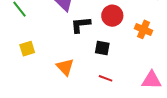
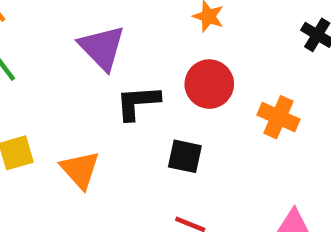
orange triangle: (65, 67) -> (80, 170), moved

